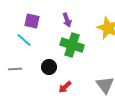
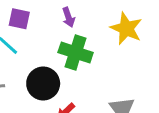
black circle: (49, 67) -> (43, 83), size x1.5

